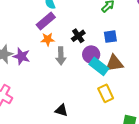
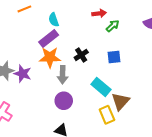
orange star: (48, 39) -> (50, 57), size x1.5
purple circle: (91, 54) -> (64, 101), moved
brown triangle: (114, 63) -> (120, 101), moved, turned -42

